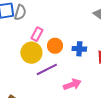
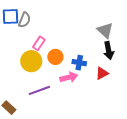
purple line: (47, 69) -> (39, 90), moved
pink arrow: (72, 84) -> (69, 77), moved

